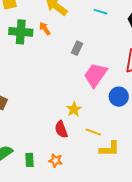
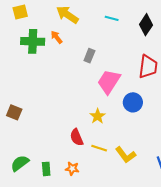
yellow star: (74, 109) -> (98, 116), moved
yellow line: (93, 132) -> (99, 148), moved
yellow L-shape: (109, 149) -> (126, 155), turned 55

